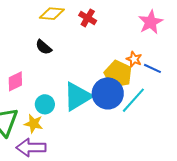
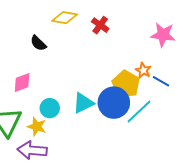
pink star: (151, 22) -> (163, 35), turned 30
black semicircle: (44, 47) -> (38, 43), moved
cyan triangle: (77, 96) -> (83, 103), size x0.7

